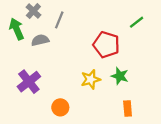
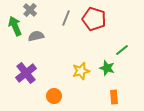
gray line: (59, 20) -> (66, 18), moved
green line: (137, 22) -> (122, 50), moved
red pentagon: (106, 45) -> (94, 19), moved

